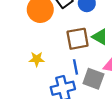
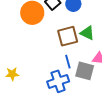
yellow star: (37, 59) -> (12, 74), moved

